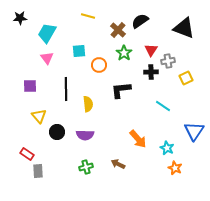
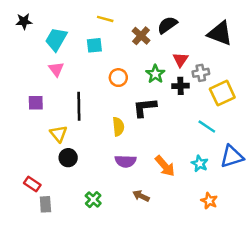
cyan square: (79, 51) -> (94, 45), moved
green star: (124, 53) -> (155, 74), moved
yellow square: (186, 78) -> (222, 93), size x1.5
yellow semicircle: (88, 104) -> (118, 127), moved
cyan line: (163, 106) -> (207, 127), moved
yellow triangle: (39, 116) -> (59, 134), moved
blue triangle: (194, 131) -> (232, 156), turned 40
purple semicircle: (85, 135) -> (126, 161), moved
cyan star: (167, 148) -> (200, 164), moved
green cross: (86, 167) -> (93, 200), moved, turned -32

